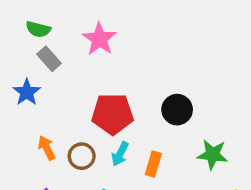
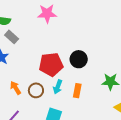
pink star: (99, 39) -> (47, 14), moved, turned -30
black circle: (177, 110) -> (79, 59), moved

